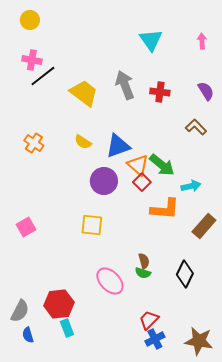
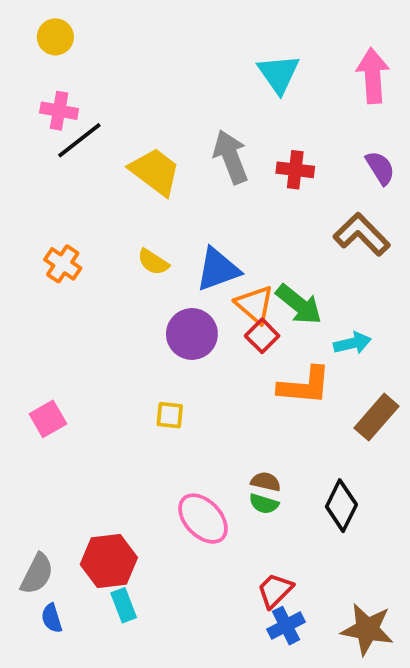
pink arrow: (202, 41) -> (373, 76), size x1.8
brown L-shape: (196, 127) -> (362, 234), size x1.4
yellow square: (92, 225) -> (170, 415), size x0.7
brown semicircle: (144, 261) -> (266, 482), turned -63

